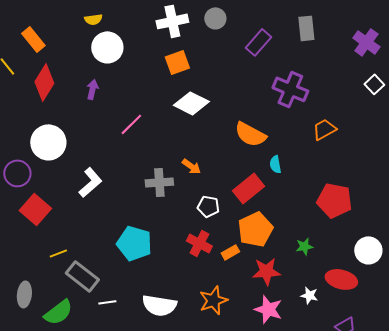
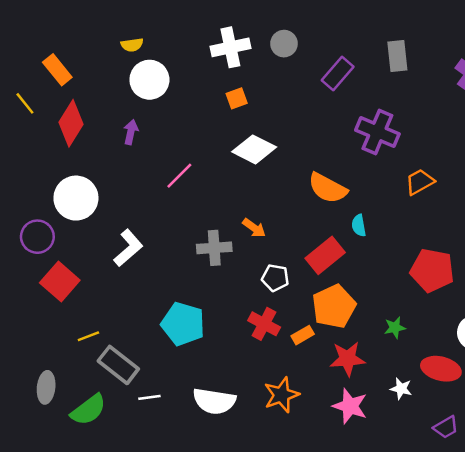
orange square: (177, 62) -> (237, 98), size x0.7

